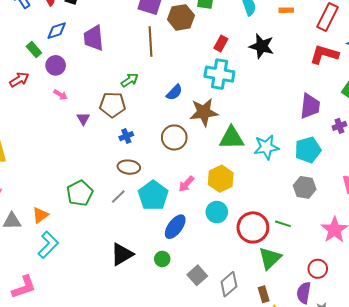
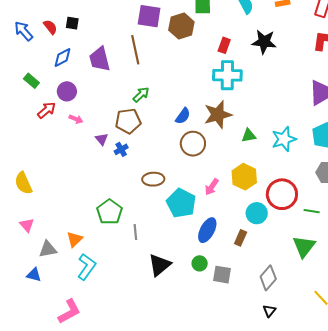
brown line: (151, 42) -> (135, 50), moved
green rectangle: (34, 50) -> (31, 81), moved
red arrow: (19, 80) -> (47, 110), moved
blue semicircle: (174, 92) -> (183, 116), moved
blue cross: (126, 136) -> (121, 149), moved
green triangle: (232, 138) -> (249, 135), size x0.6
gray line: (118, 197) -> (135, 232), moved, turned -42
cyan circle: (217, 212) -> (257, 213), moved
red circle: (253, 227) -> (282, 194), moved
gray square: (197, 275) -> (222, 275), moved, turned -30
brown rectangle: (264, 294) -> (241, 238), moved, turned 49

